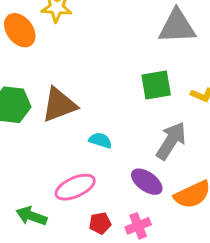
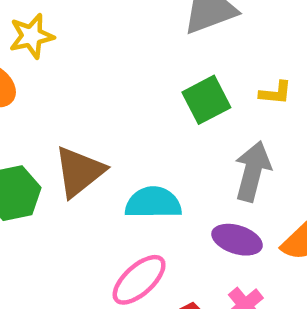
cyan semicircle: (100, 140) -> (153, 203), size x1.6

